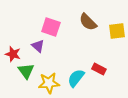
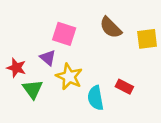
cyan semicircle: (76, 78) -> (96, 98), turned -48
yellow star: (49, 83) -> (69, 77), moved, turned 30

